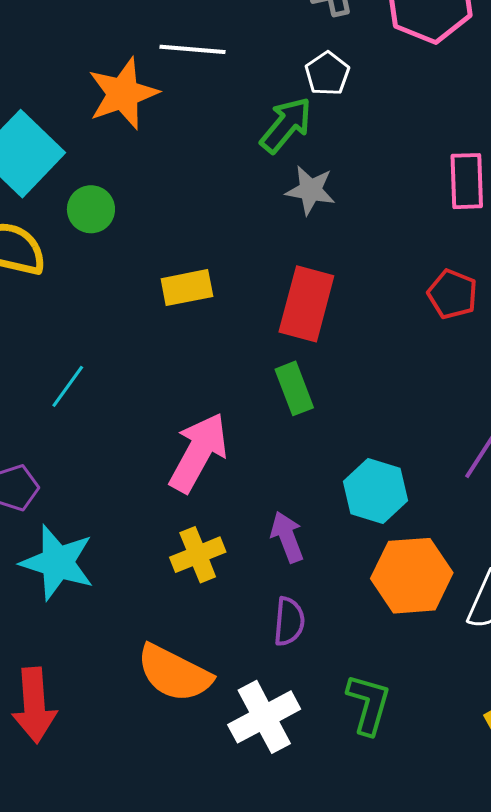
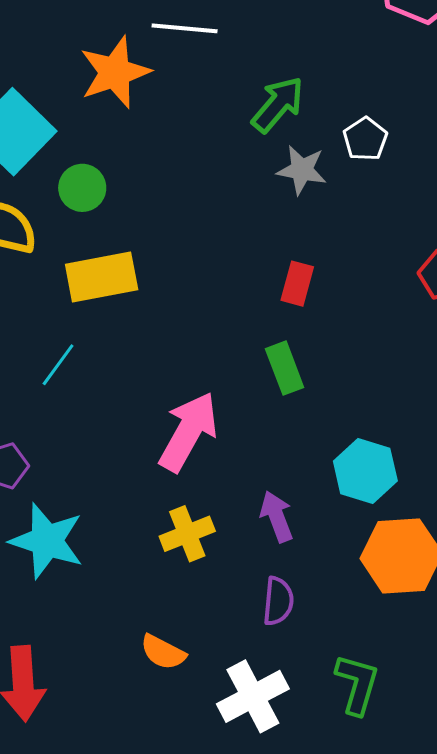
white pentagon: (327, 74) -> (365, 139), moved
yellow rectangle: (187, 288) -> (102, 277), moved, size x1.4
red rectangle: (306, 304) -> (297, 284), size x0.6
orange semicircle: (174, 673) -> (163, 652), size x0.6

